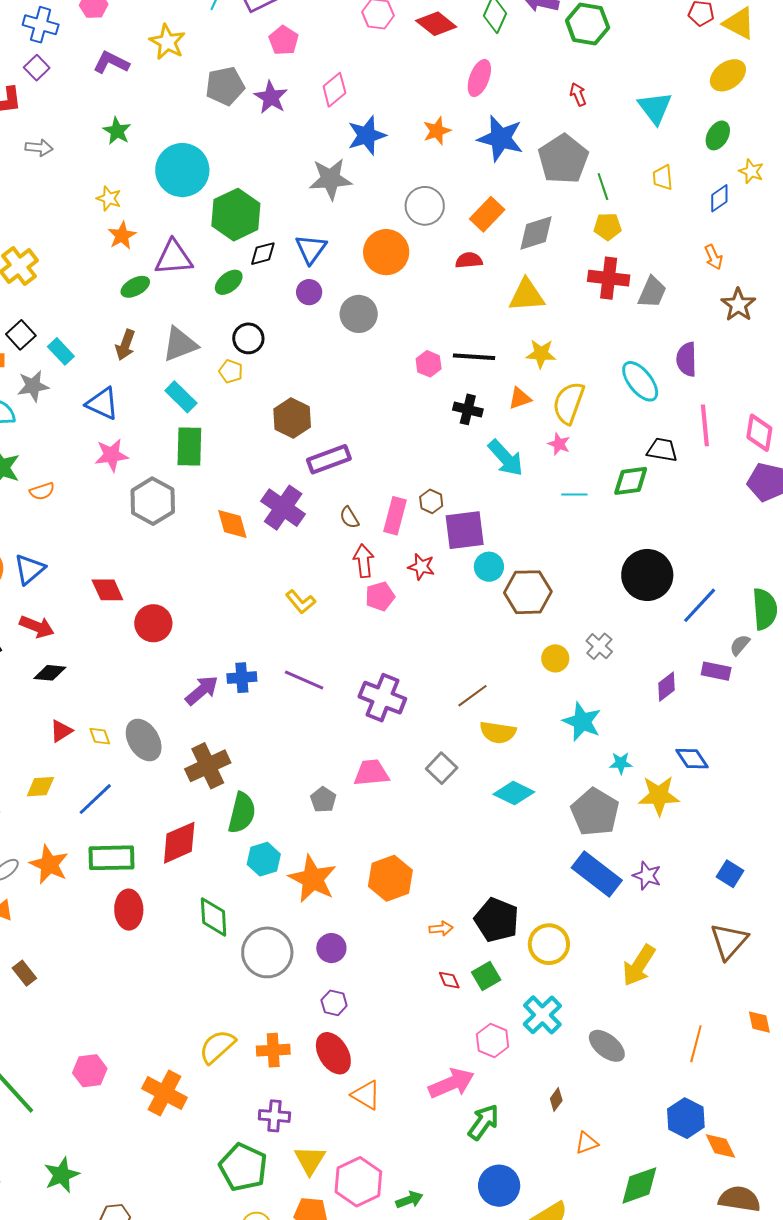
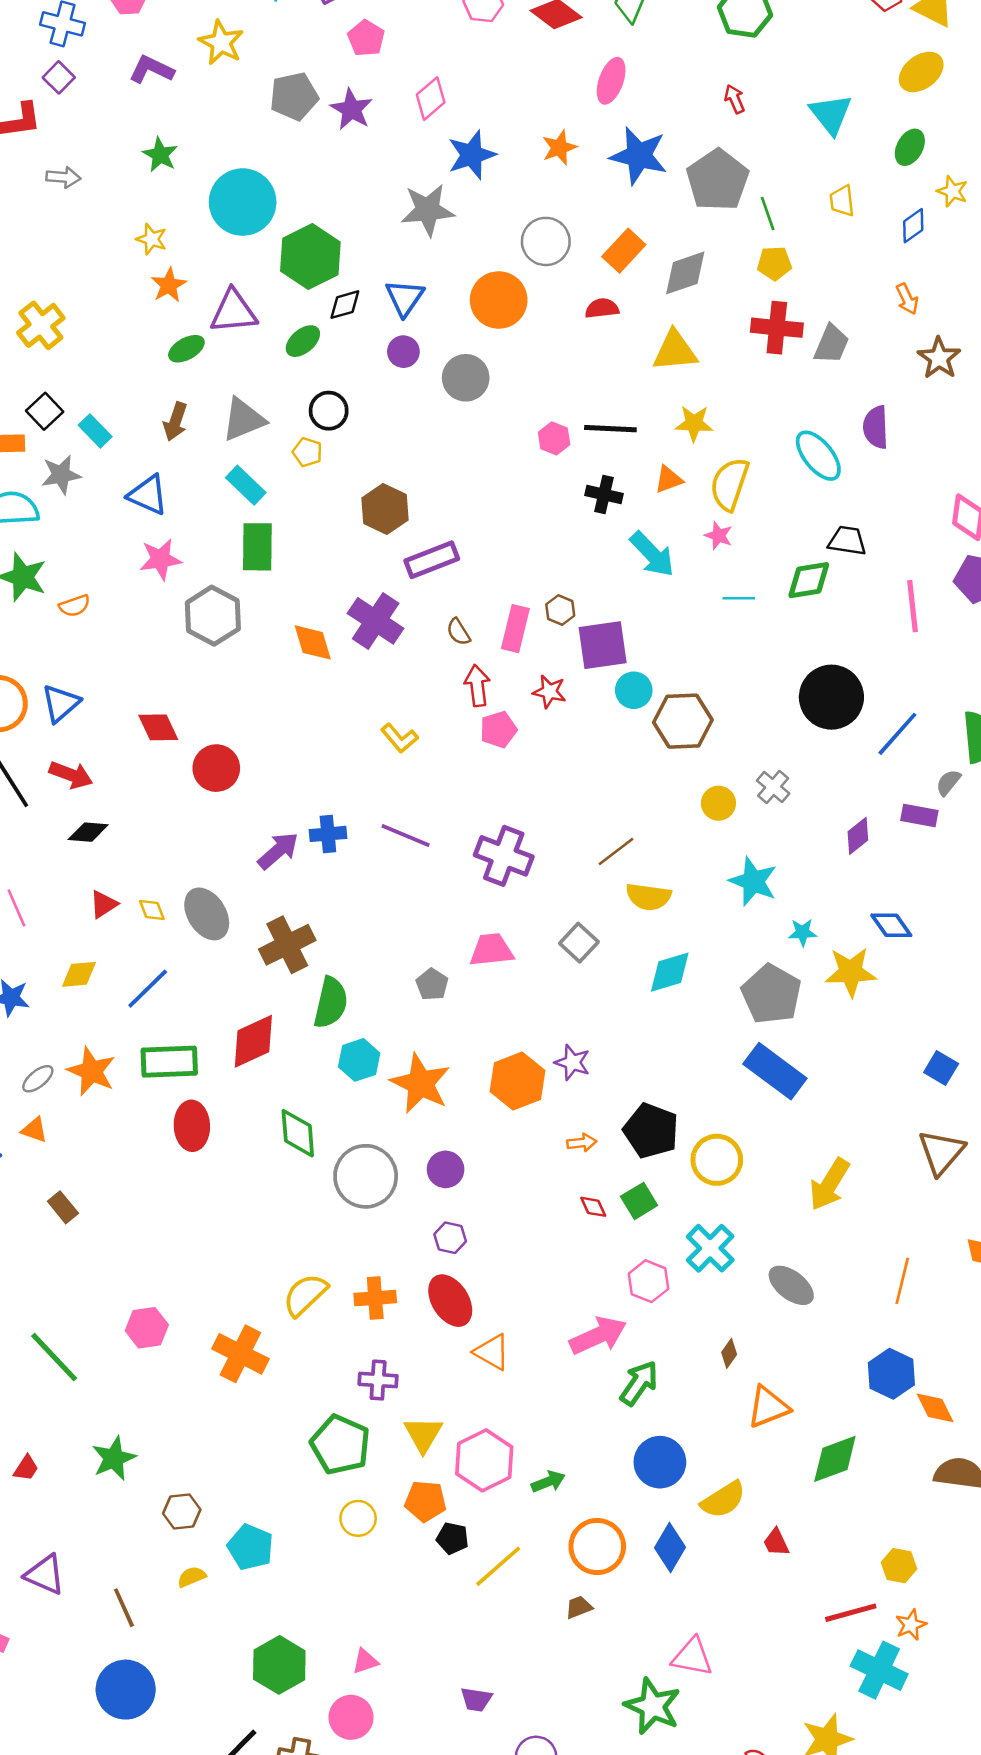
pink line: (705, 425) -> (912, 606), moved
cyan diamond: (514, 793) -> (670, 972), turned -42
purple star: (647, 876) -> (572, 1062), moved
orange triangle: (587, 1143) -> (768, 1407), size x1.5

